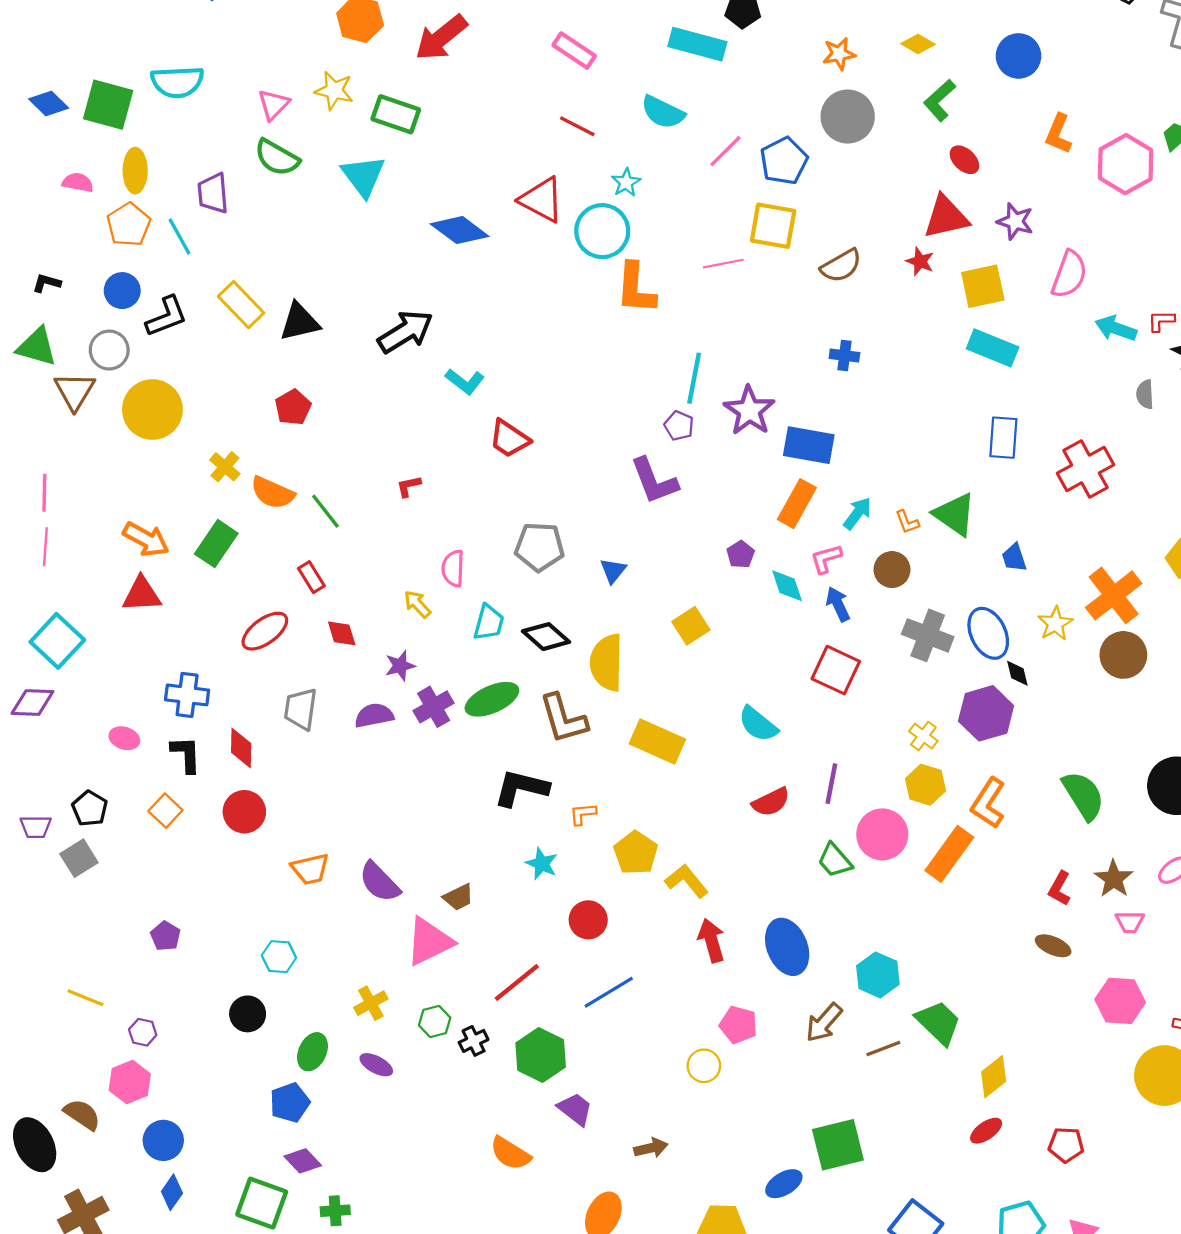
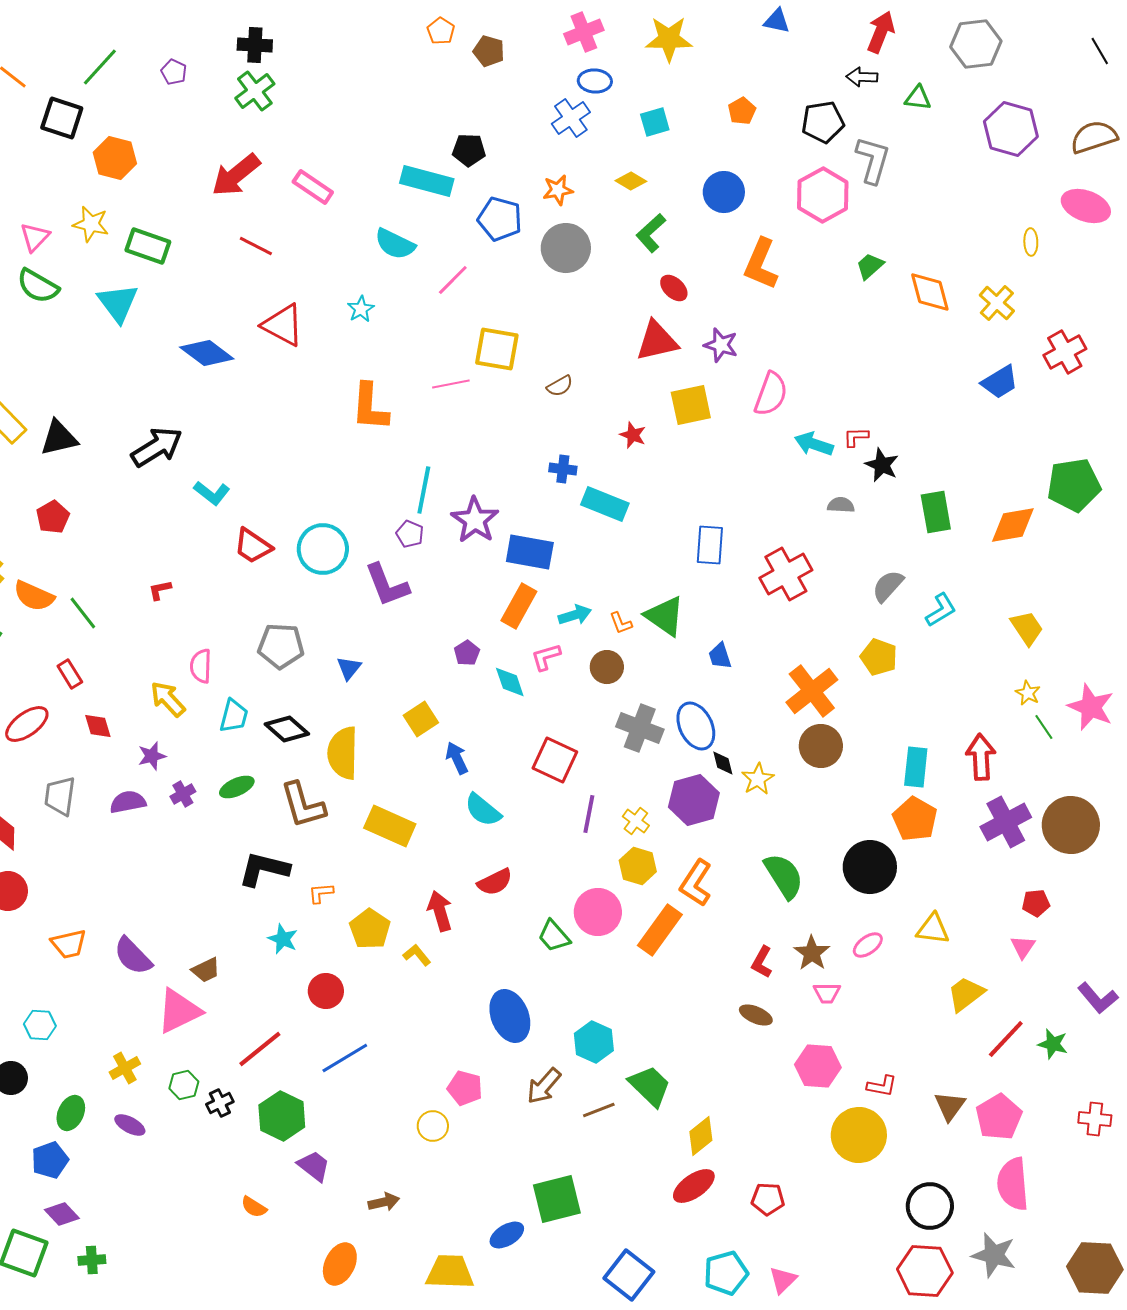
red arrow: (441, 38) -> (236, 175), moved
red line: (577, 126) -> (256, 246), moved
orange L-shape: (1058, 134) -> (761, 264), size x1.4
blue pentagon: (784, 161) -> (500, 219), moved, turned -30
pink hexagon: (1126, 164) -> (823, 195), moved
cyan circle: (602, 231) -> (323, 549), moved
red star: (920, 261) -> (633, 435), moved
brown semicircle: (841, 266) -> (560, 386), size x0.7
cyan rectangle: (993, 348) -> (605, 504), moved
gray semicircle: (1145, 394) -> (841, 505), turned 96
cyan arrow: (857, 513) -> (575, 615), turned 36
yellow arrow: (417, 604) -> (168, 699), size x1.4
blue arrow: (838, 604) -> (457, 758), moved
yellow star: (1055, 624) -> (758, 779), moved
green ellipse: (492, 699) -> (237, 787), size x0.7
purple cross: (434, 707) -> (183, 794), size x0.7
purple line: (831, 784) -> (589, 814), moved
yellow L-shape: (687, 881) -> (417, 955), size x0.7
red arrow: (711, 940) -> (440, 911), moved
red ellipse: (986, 1131) -> (694, 1186), size x1.4
orange semicircle: (510, 1153) -> (254, 1207), size x0.7

